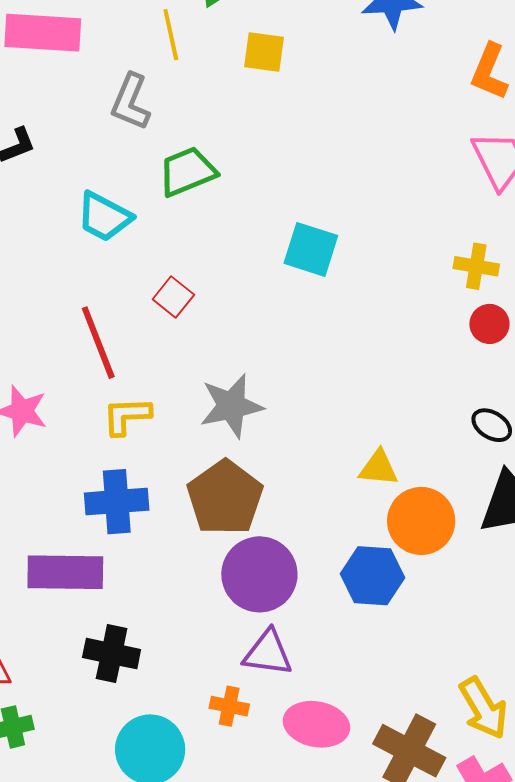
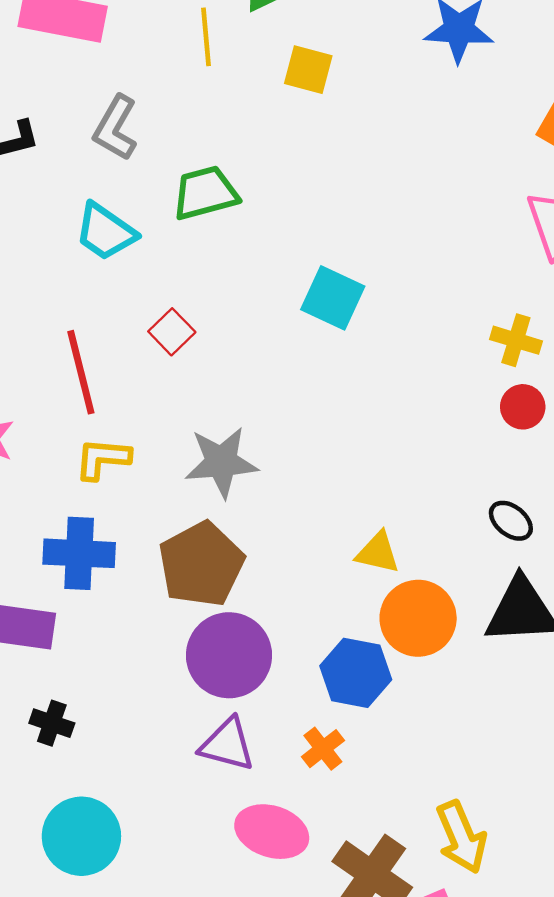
gray L-shape: (131, 102) -> (115, 128), moved
black cross: (112, 654) -> (52, 723), size x0.7
orange cross: (229, 706) -> (323, 749), moved, turned 33

